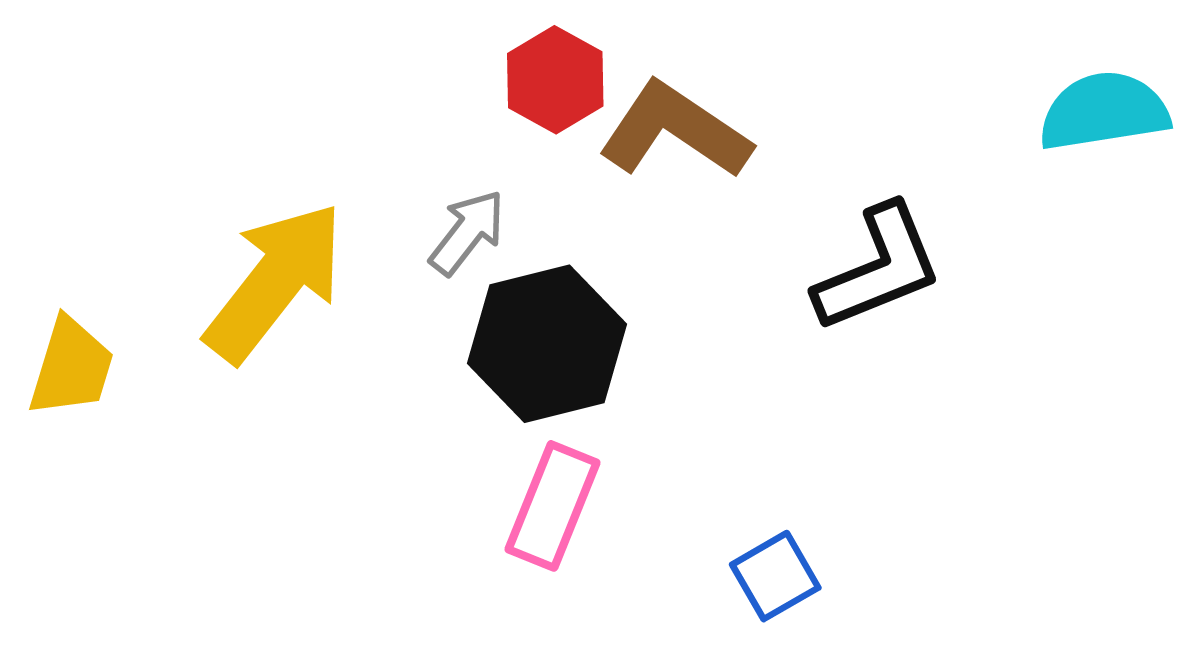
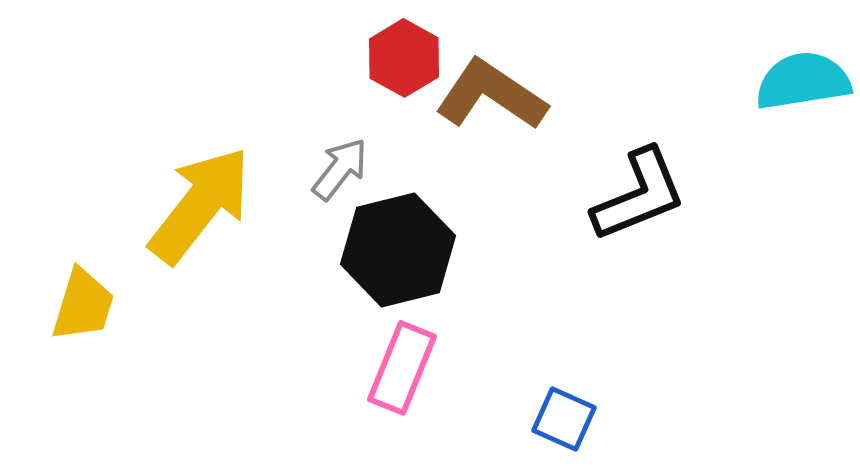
yellow trapezoid: (71, 367) -> (83, 305), moved
blue square: (775, 576) -> (564, 419), turned -36

